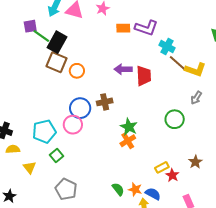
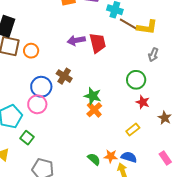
brown cross: (105, 102) -> (64, 76), turned -35
red star: (172, 175) -> (143, 102), moved

